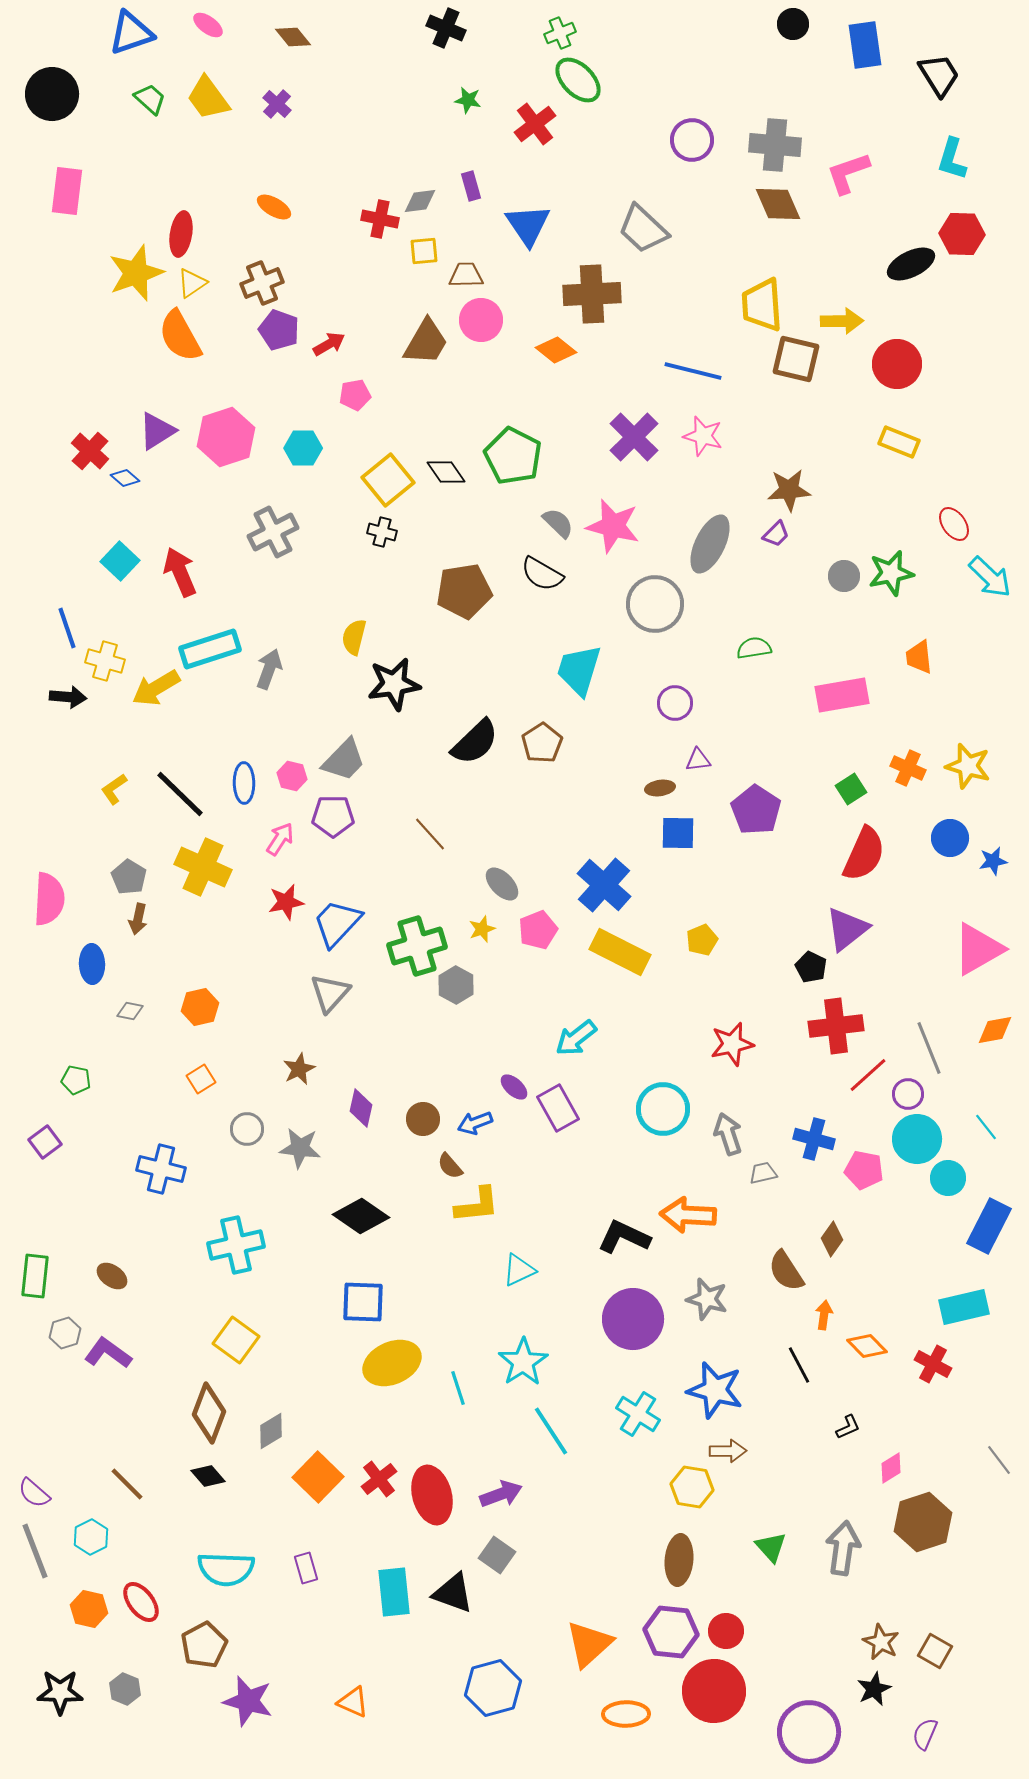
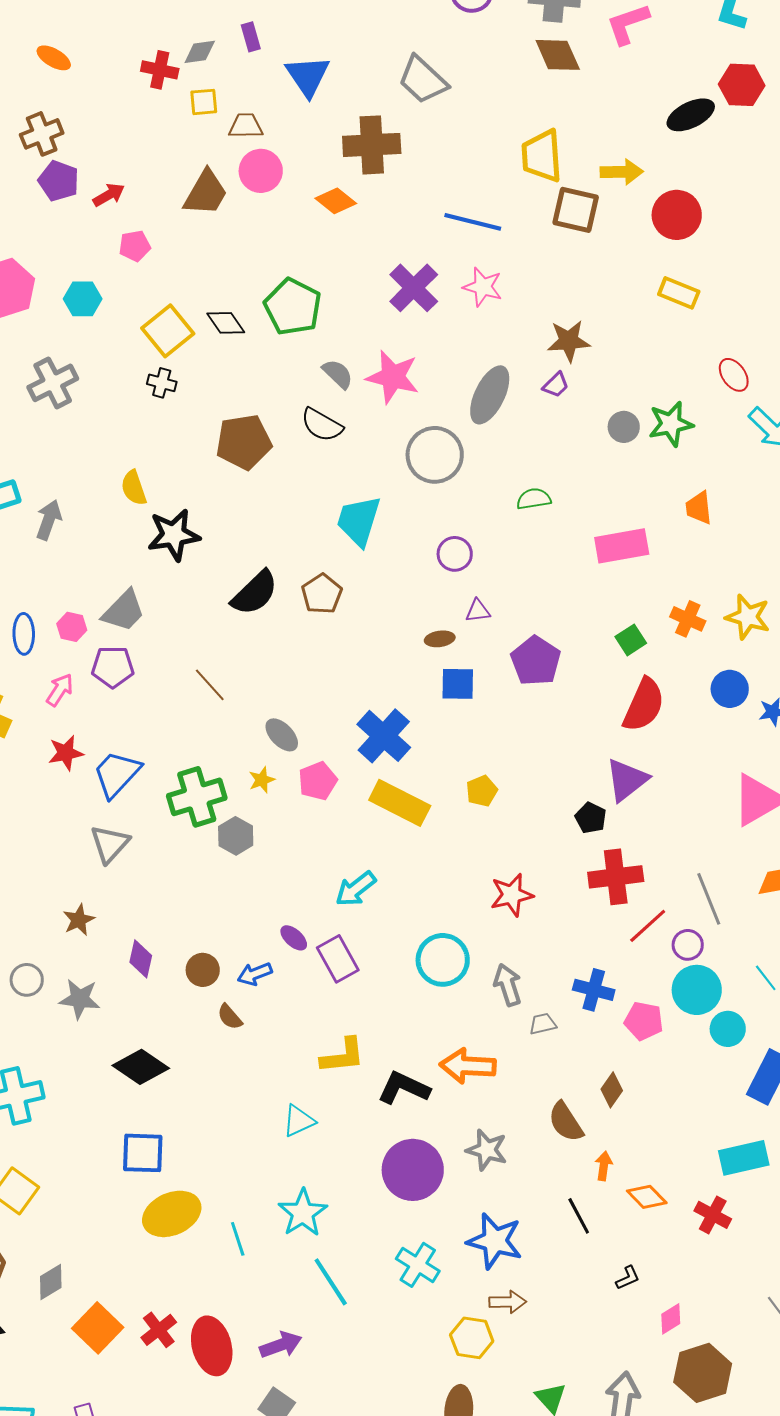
yellow semicircle: (354, 637) -> (134, 488), turned -33
yellow L-shape: (477, 1205) -> (343, 1056), moved

